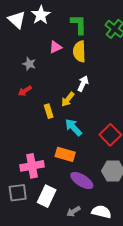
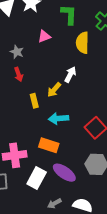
yellow semicircle: (79, 51) -> (82, 43), moved
red arrow: (25, 91) -> (19, 74), moved, turned -80
cyan arrow: (73, 127) -> (58, 118), turned -54
white rectangle: (47, 196) -> (37, 178), moved

